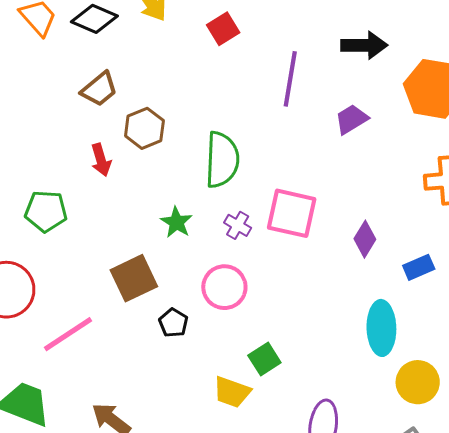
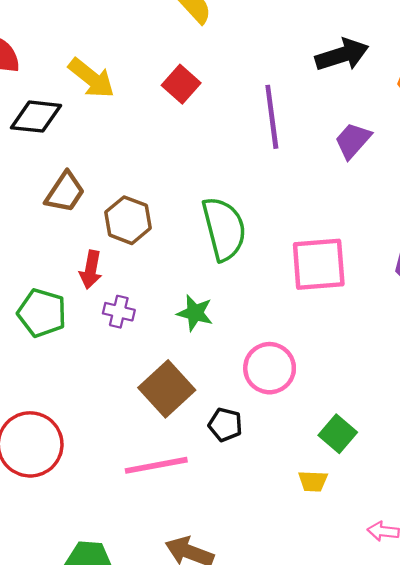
red arrow: (101, 160) -> (91, 270), turned 44
green pentagon: (46, 211) -> (42, 313), moved, turned 30
purple cross: (238, 225) -> (119, 312), moved
pink line: (68, 334) -> (156, 465), moved, turned 40
yellow trapezoid: (232, 392) -> (313, 481), size x0.7

